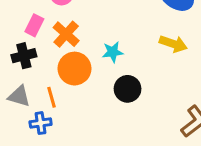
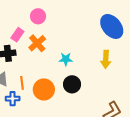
yellow arrow: (173, 44) -> (106, 59), turned 66
orange circle: (75, 69) -> (44, 89), moved

